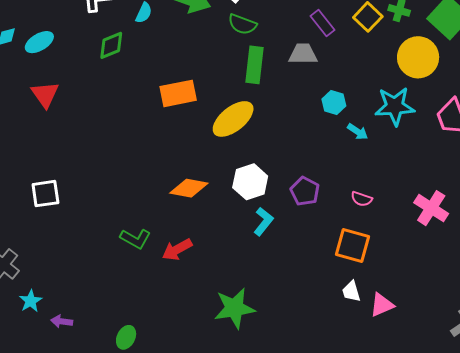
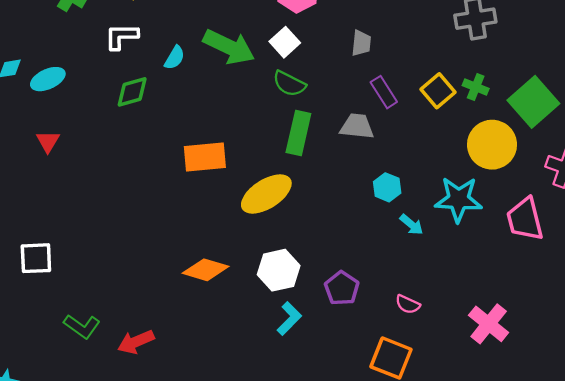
red triangle: (45, 94) -> (48, 141), size x0.7
green L-shape: (136, 239) -> (82, 326), moved
red arrow: (177, 250) -> (136, 342), moved

